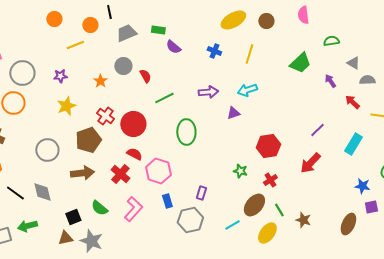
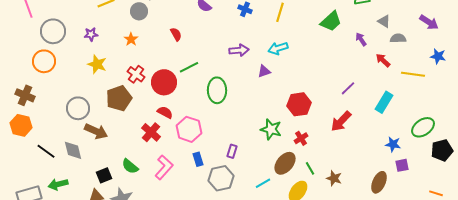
gray circle: (123, 66) -> (139, 11), moved
green line: (164, 98) -> (189, 67), moved
yellow star: (66, 106) -> (97, 64), turned -30
green star: (240, 171) -> (271, 129), size x1.5
brown arrow: (82, 173) -> (96, 131), moved, turned 30

